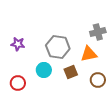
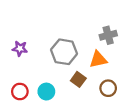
cyan circle: (44, 70) -> (46, 92), moved
brown square: (71, 72) -> (78, 79), turned -32

